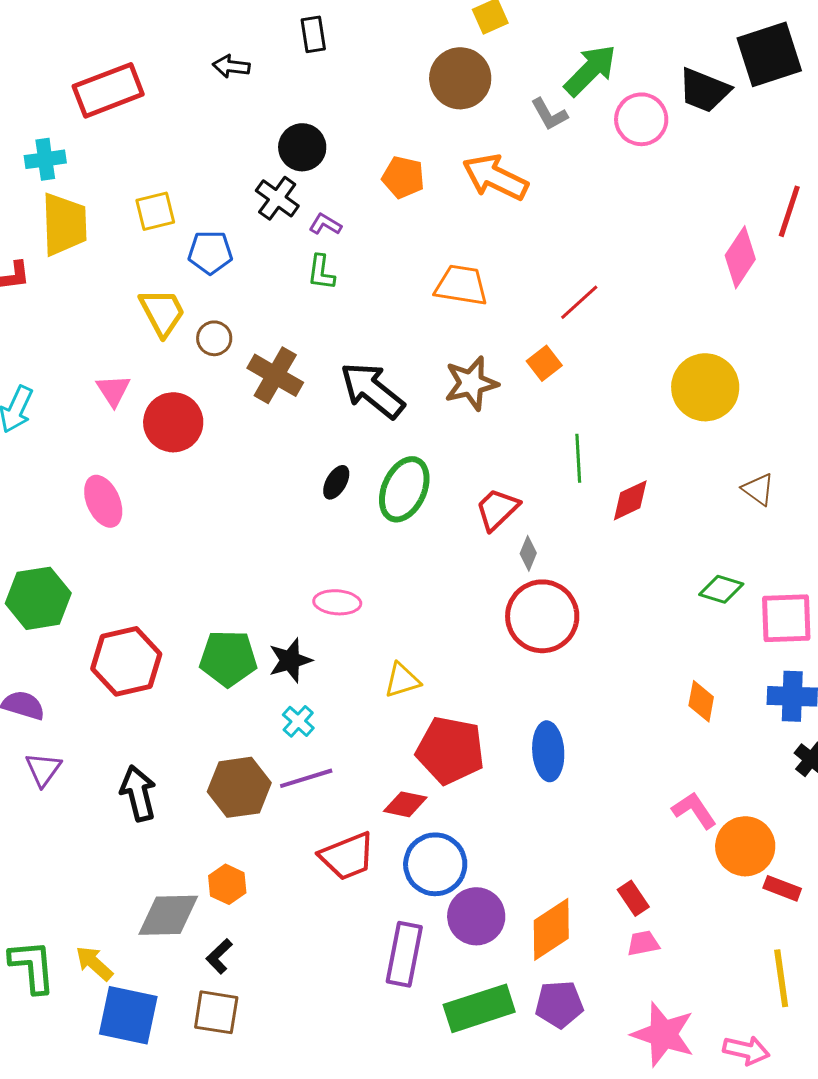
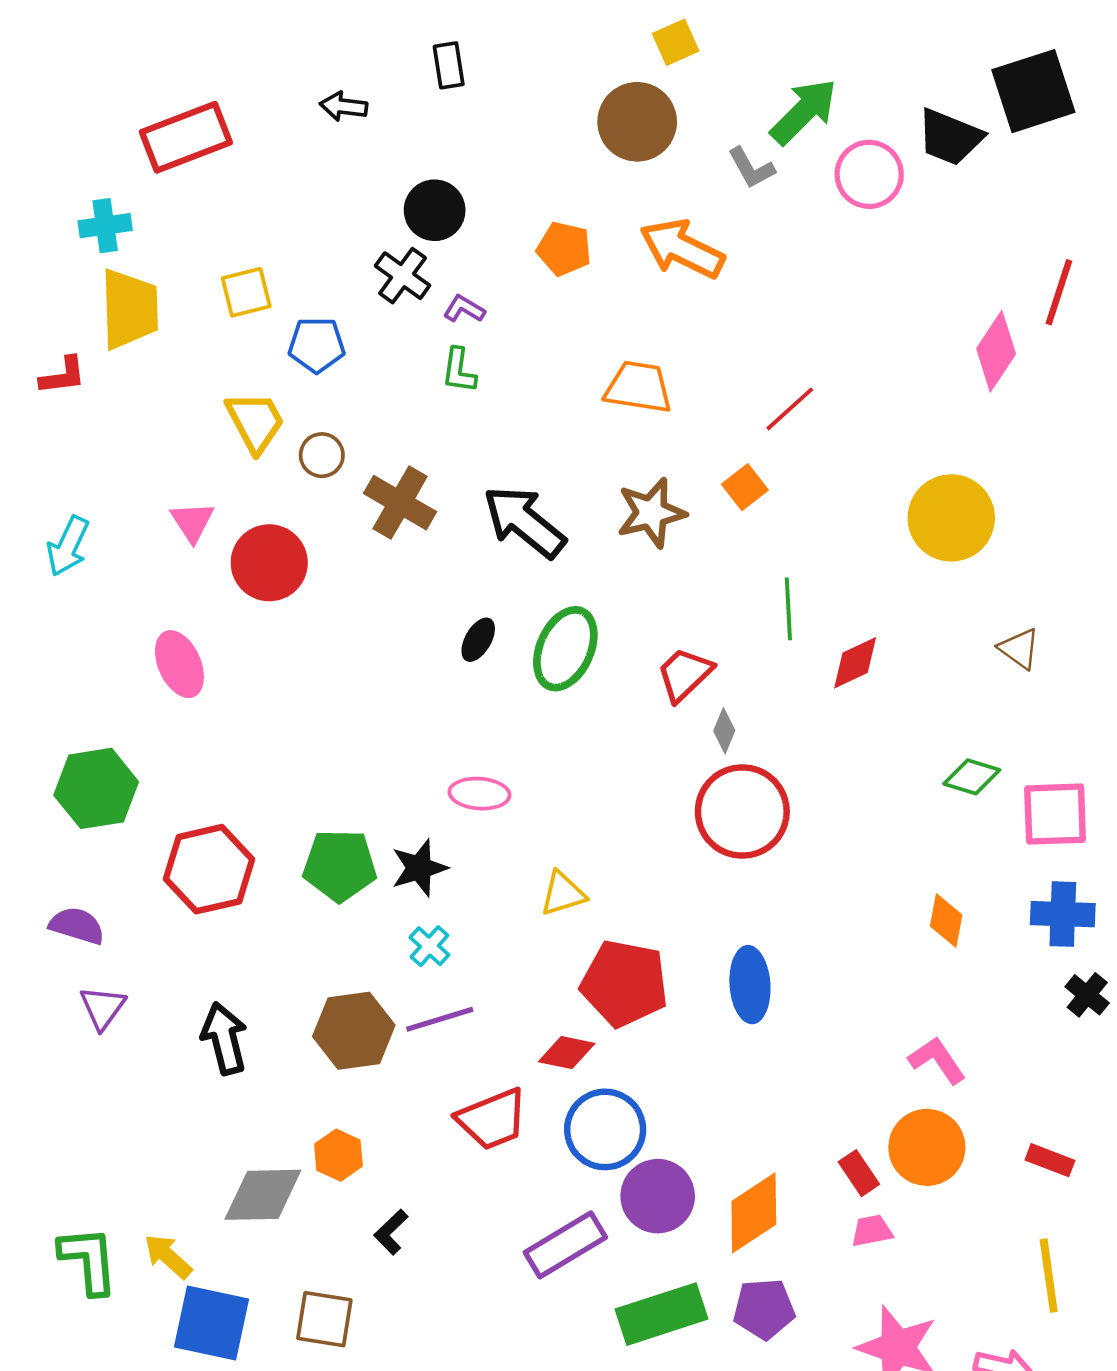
orange circle: (745, 846) -> (927, 1147), moved
purple rectangle: (404, 954) -> (565, 1245), turned 48
black L-shape: (219, 956) -> (391, 1232), moved

